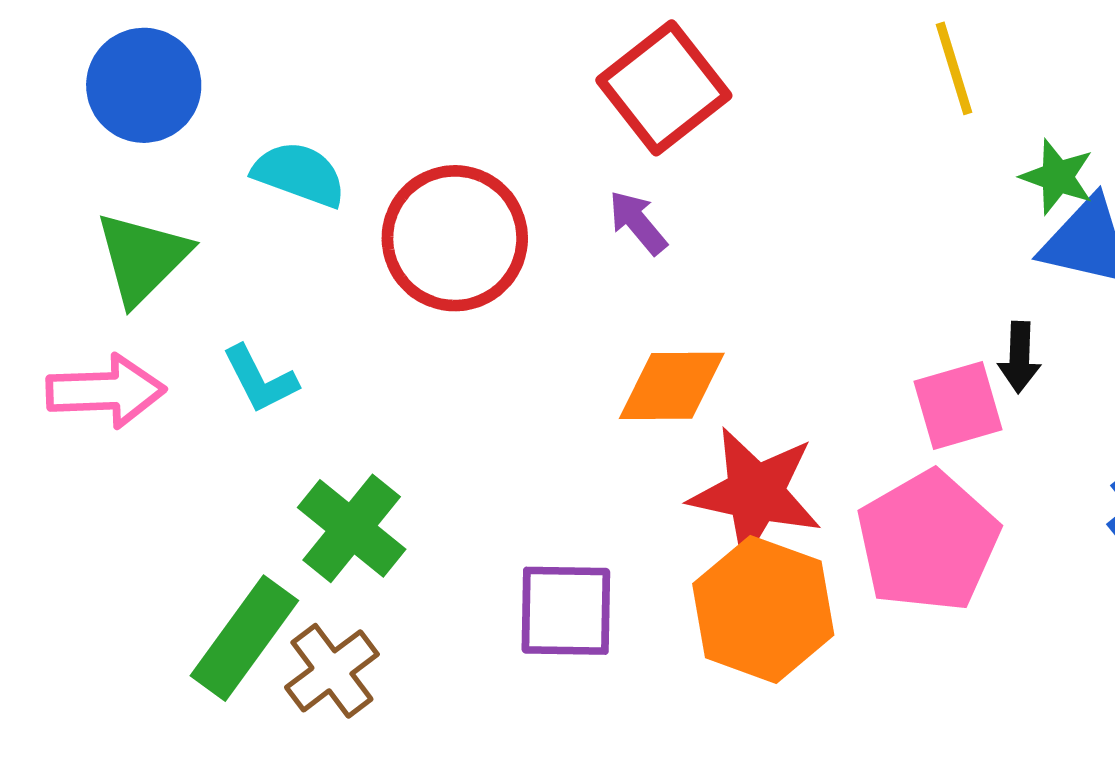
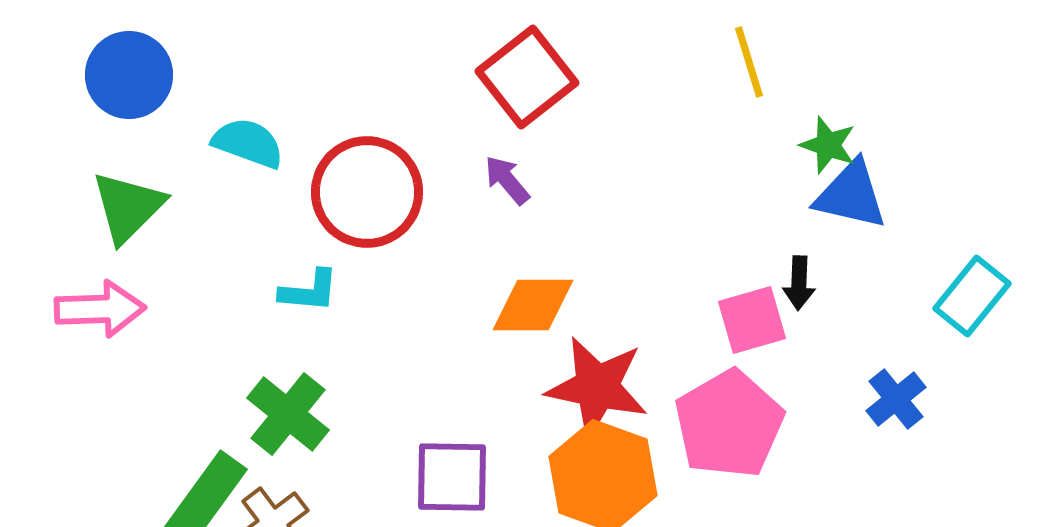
cyan L-shape: (260, 379) -> (309, 291), moved, turned -58

